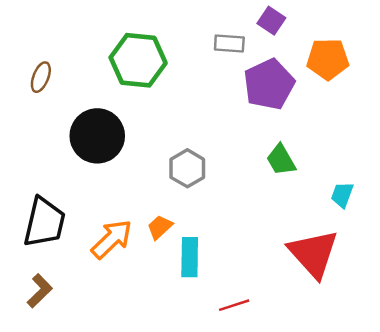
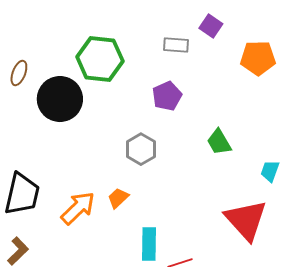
purple pentagon: (269, 84) -> (167, 96), moved, size x0.7
black circle: (97, 136) -> (60, 99), moved
cyan rectangle: (190, 257) -> (149, 244), moved

